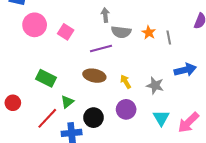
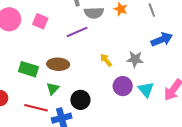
gray line: (169, 38) -> (152, 10), moved
brown ellipse: (94, 76) -> (58, 64), moved
purple circle: (126, 109) -> (123, 86), moved
red line: (47, 118) -> (36, 108), turned 70

